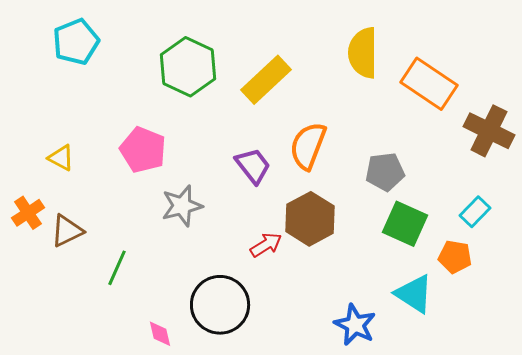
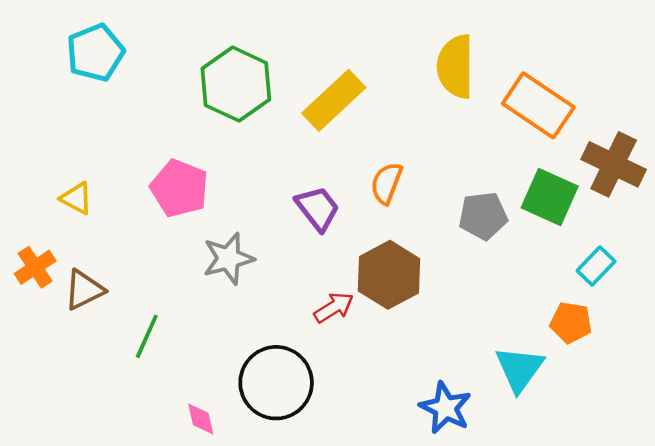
orange semicircle: (308, 146) -> (386, 183), size x0.7
green square: (405, 224) -> (550, 197), moved
cyan triangle: (414, 294) -> (519, 369), turned 33

